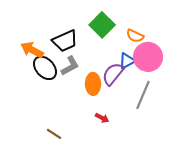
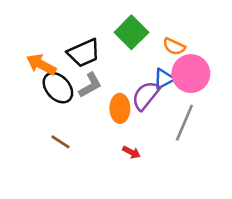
brown line: (54, 134) -> (61, 142), moved

